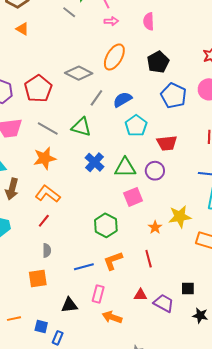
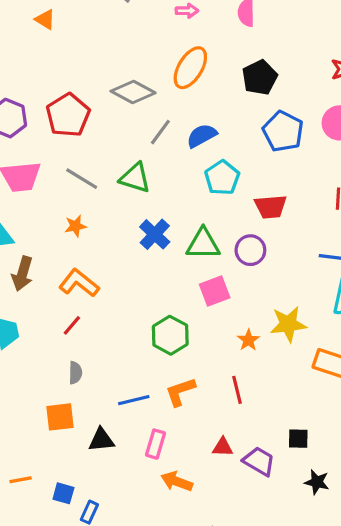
orange star: (45, 158) -> (75, 226), size x0.6
black triangle: (69, 305) -> (101, 440), moved

